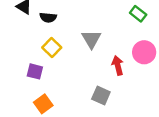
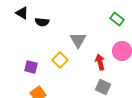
yellow square: (52, 47) -> (60, 60), moved
gray square: (101, 95) -> (103, 87), moved

